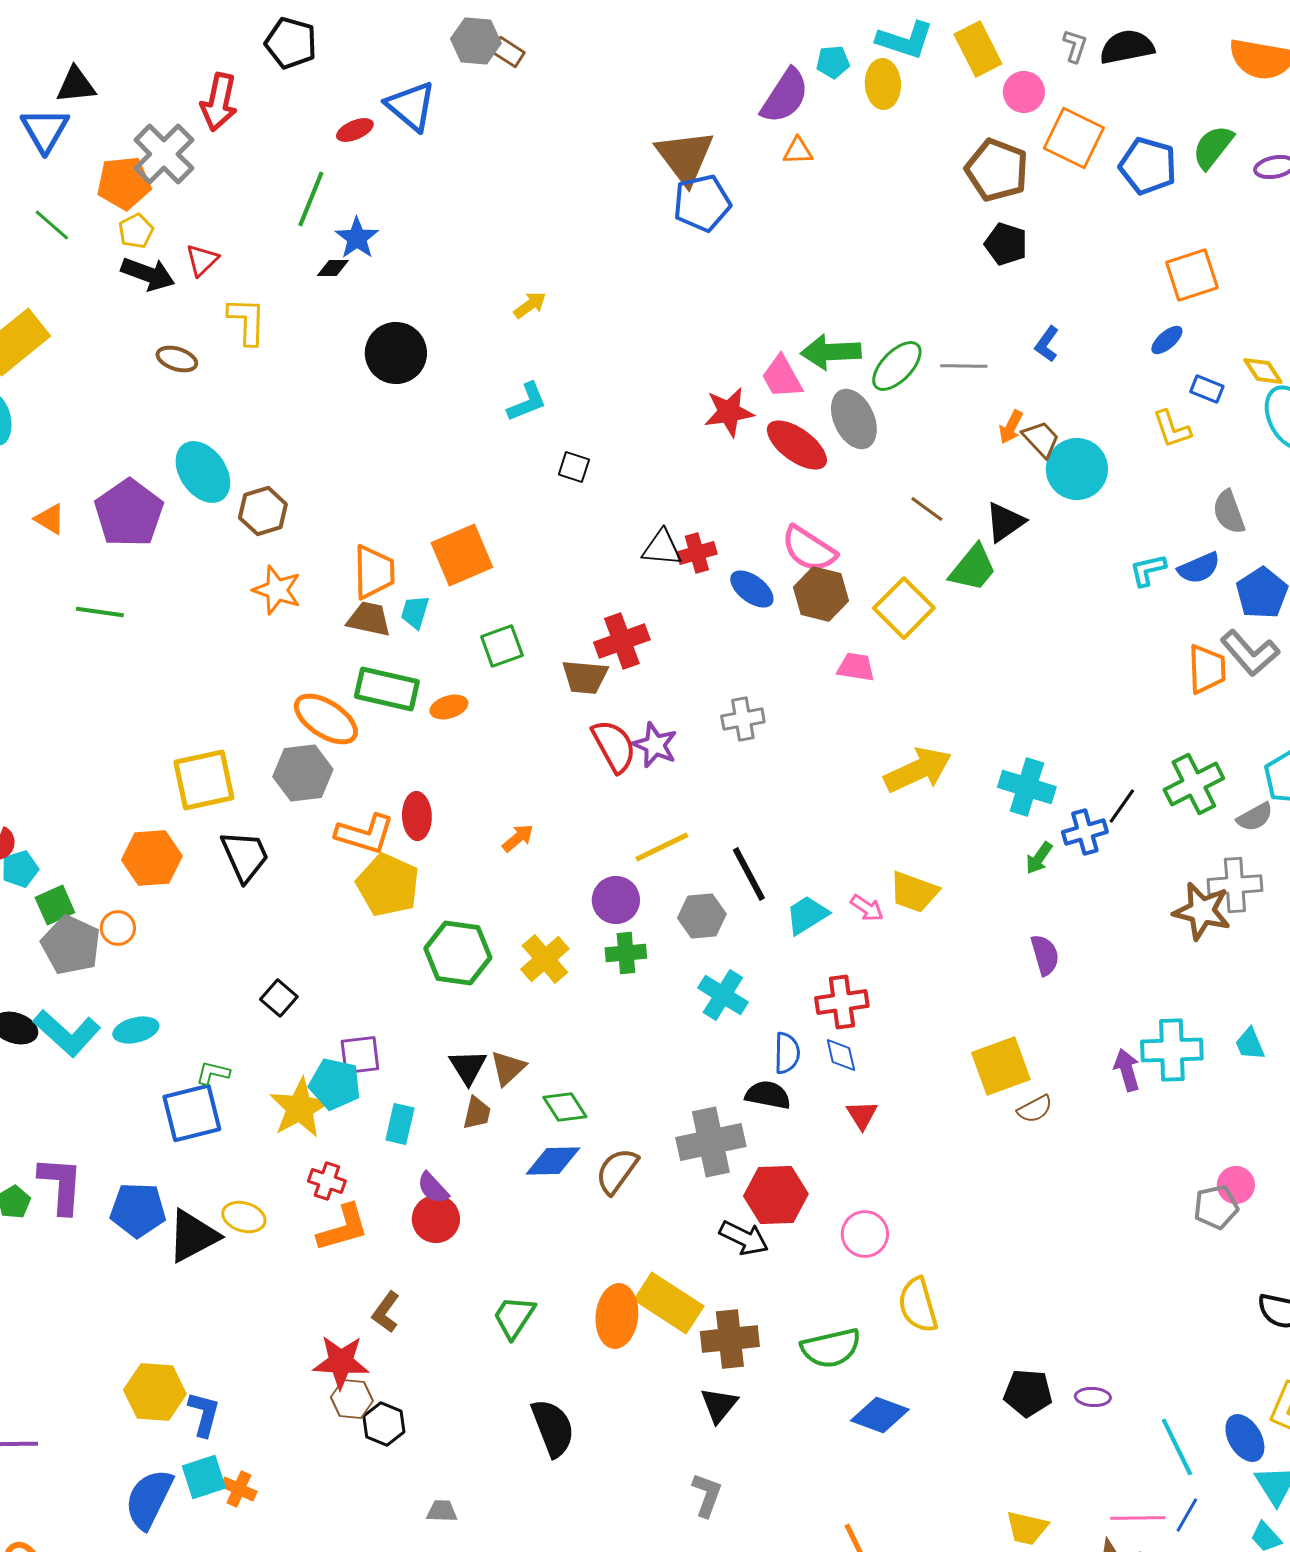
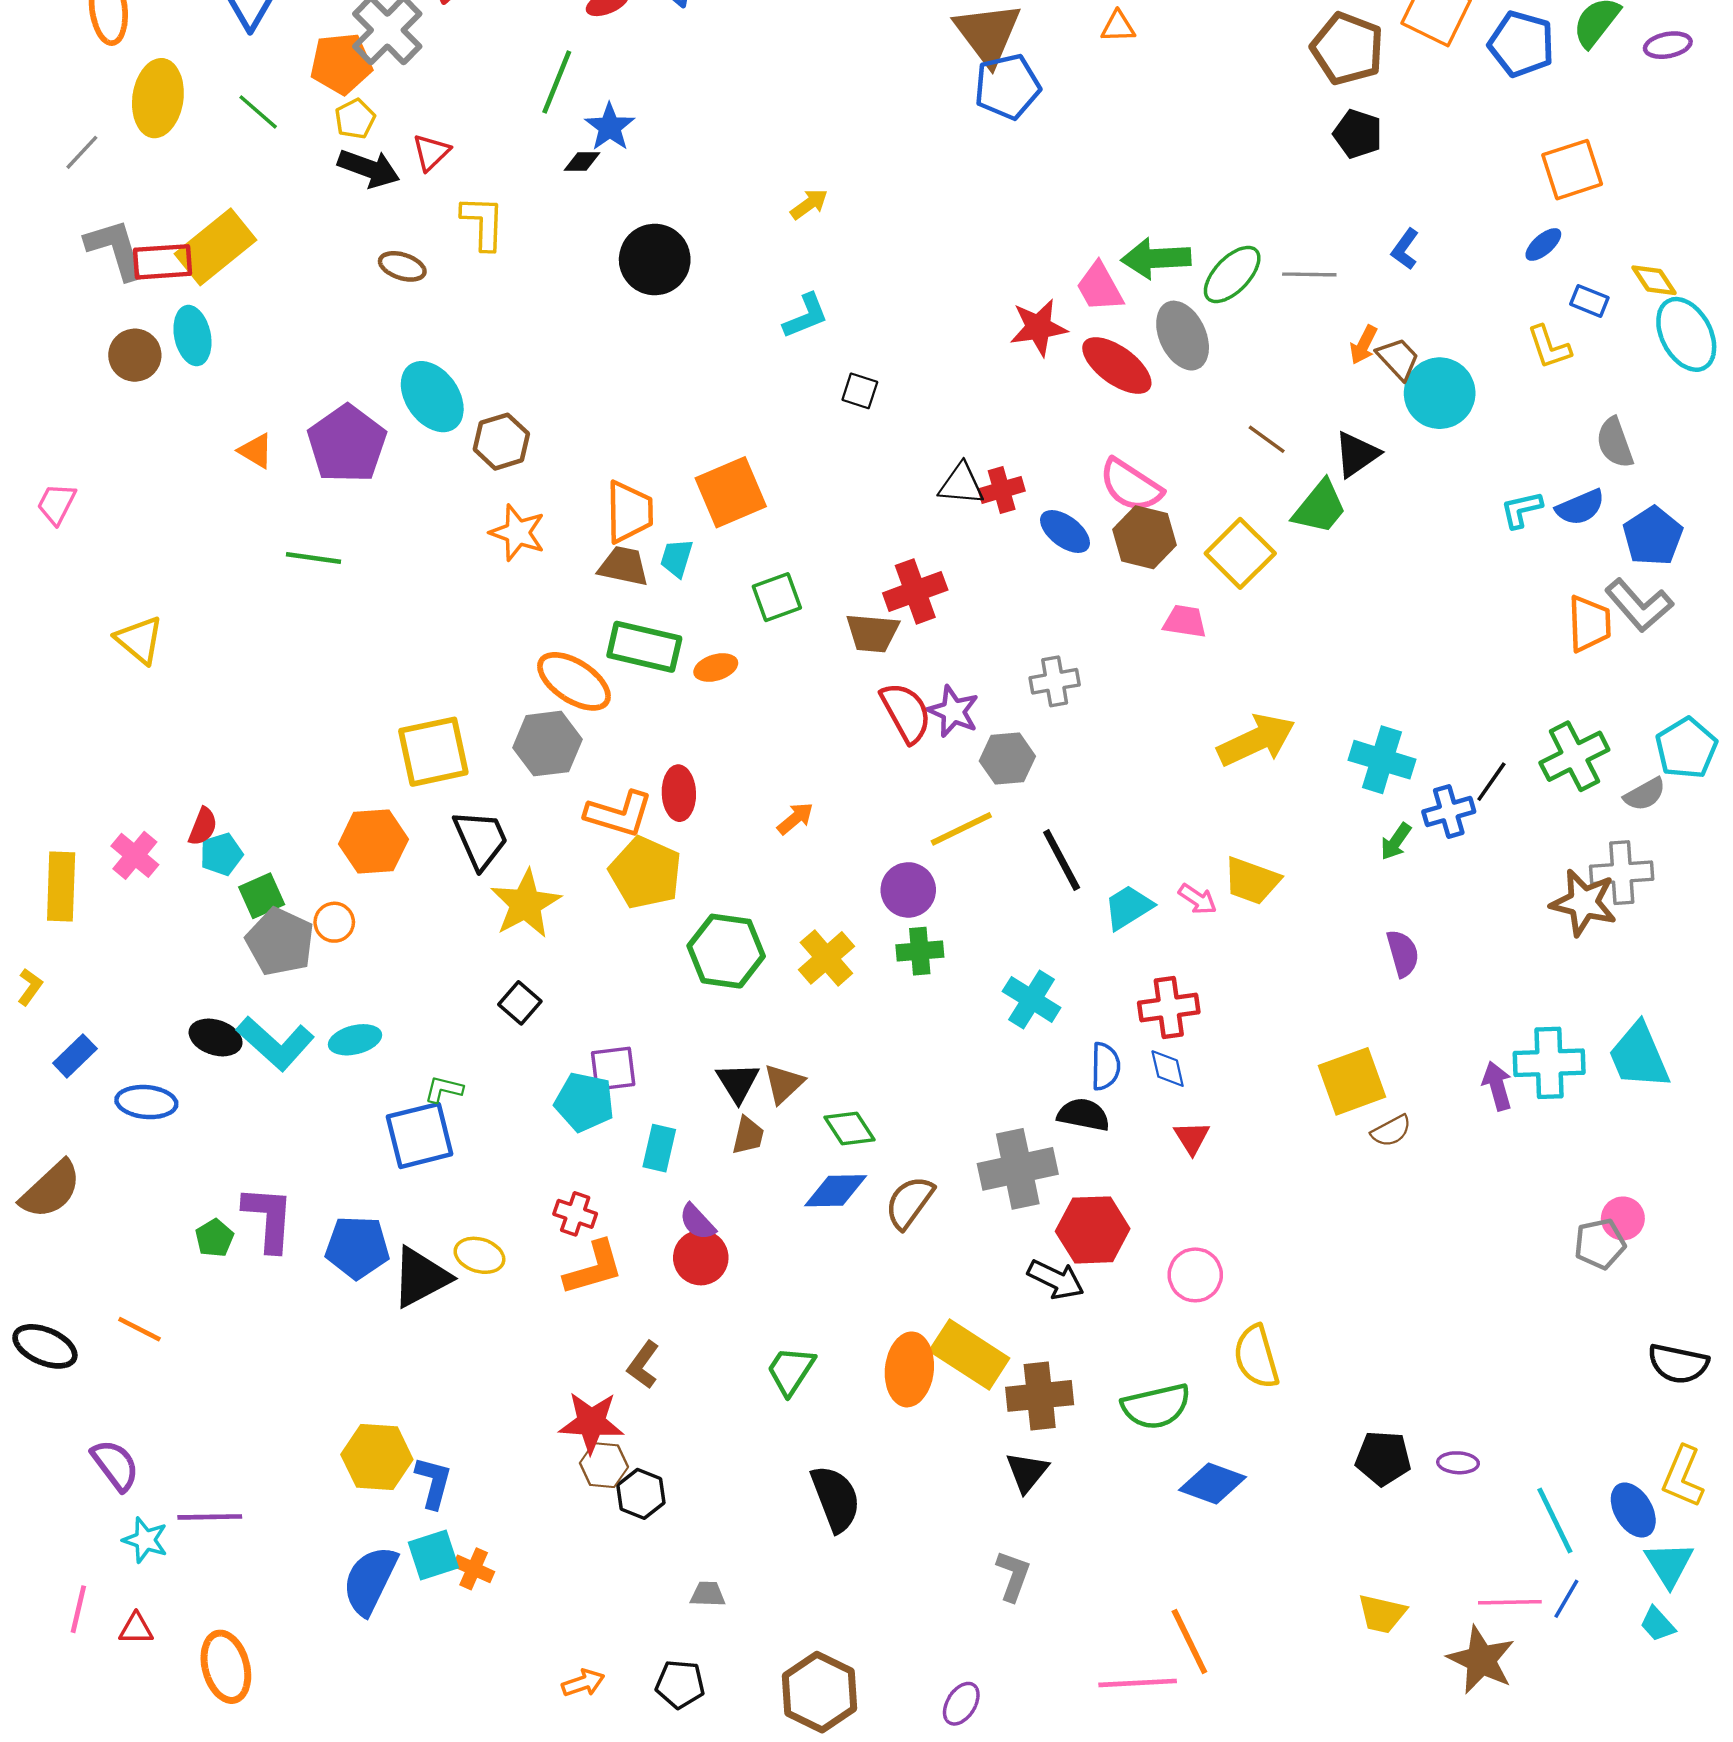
gray hexagon: (702, 916) -> (1007, 759), moved
cyan trapezoid: (1250, 1044) -> (1639, 1056), size x1.8
yellow star: (300, 1108) -> (526, 904), moved

